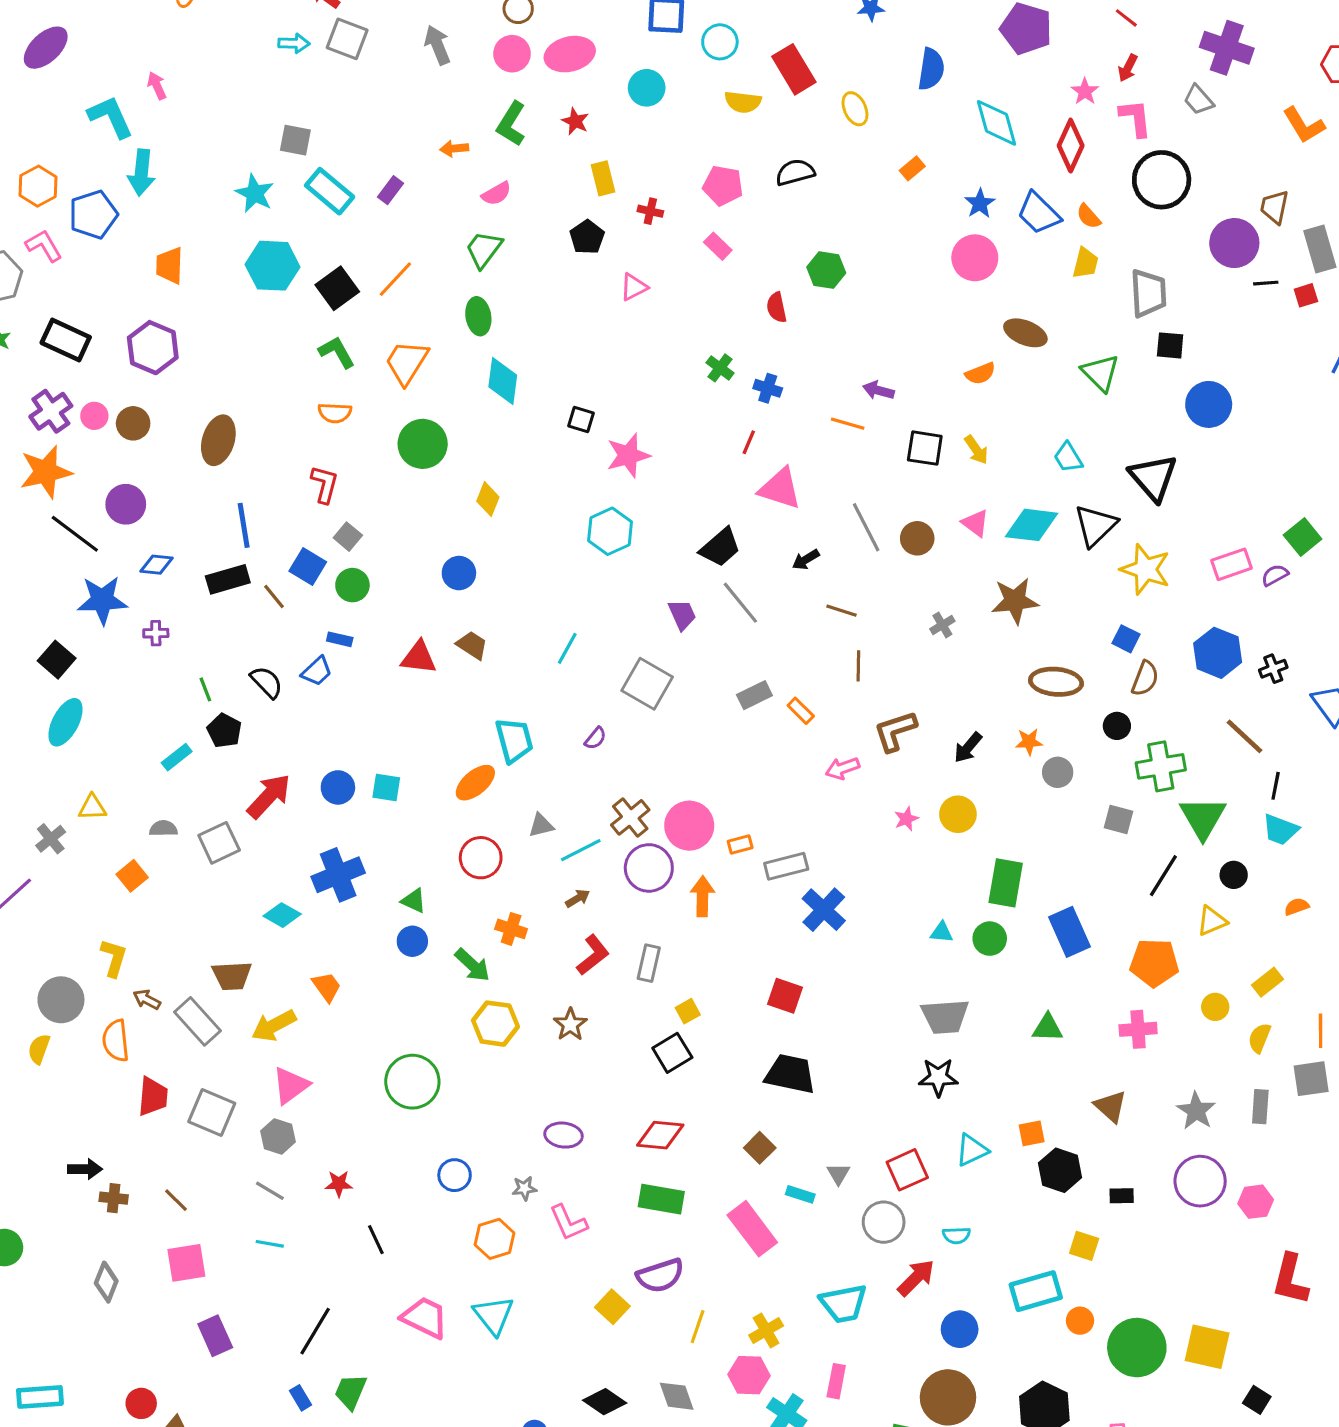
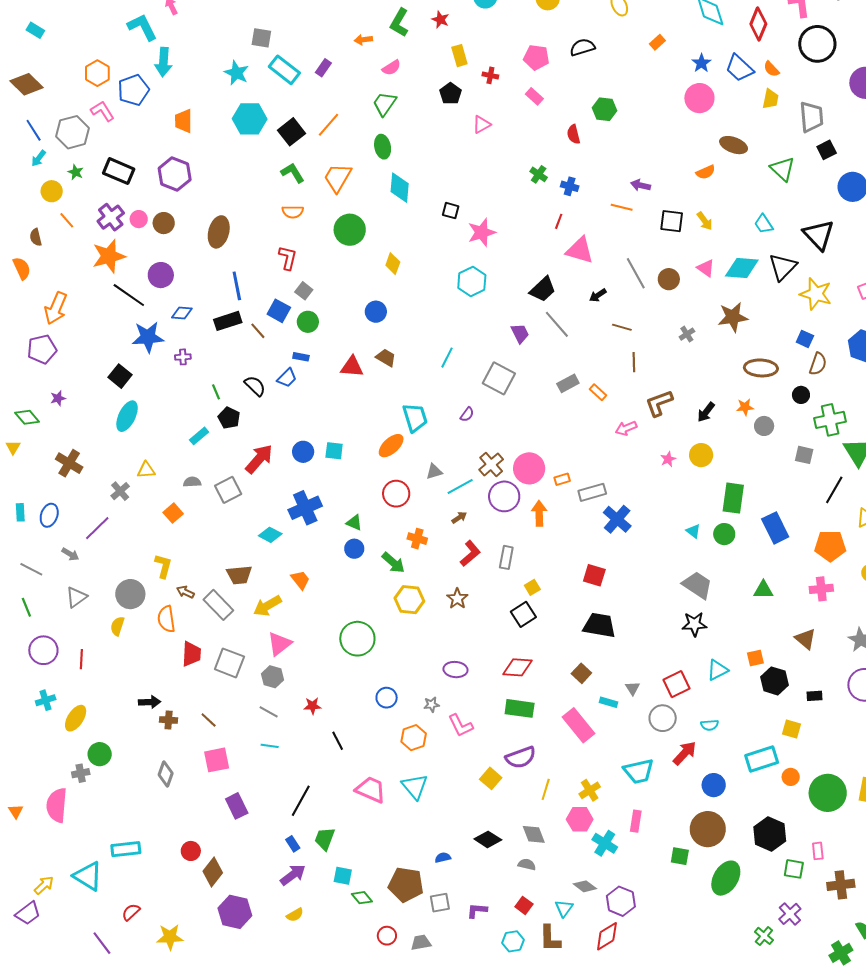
black square: (1170, 345) -> (827, 150), turned -30
cyan triangle: (942, 932) -> (693, 531), turned 35
gray trapezoid: (945, 1017) -> (697, 585), turned -140

